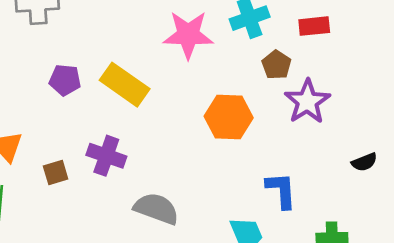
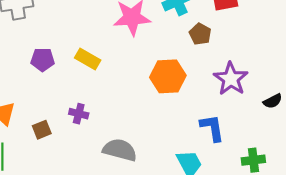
yellow rectangle: (125, 85) -> (88, 59), size x0.7
purple star: (307, 102) -> (231, 79), moved
purple cross: (106, 156) -> (79, 114), size x0.7

